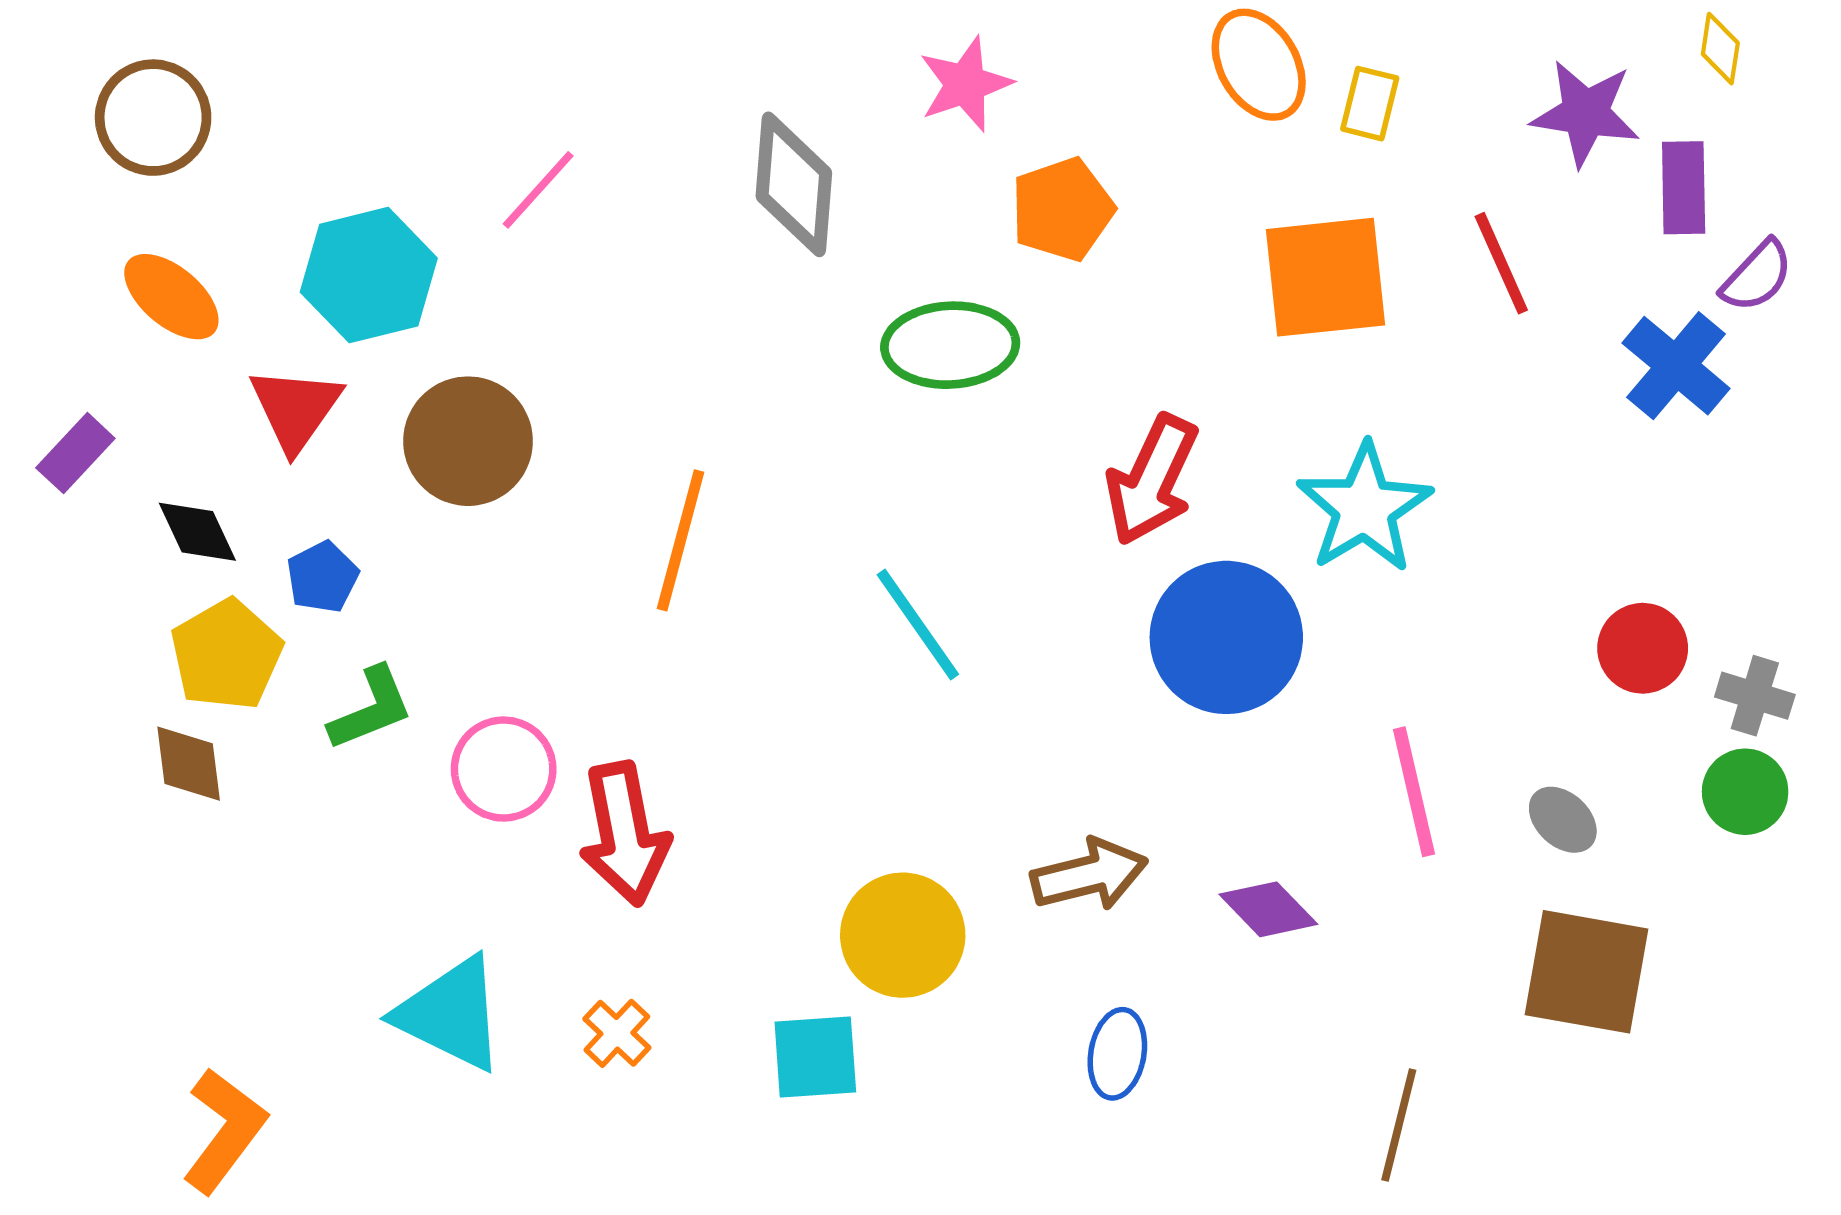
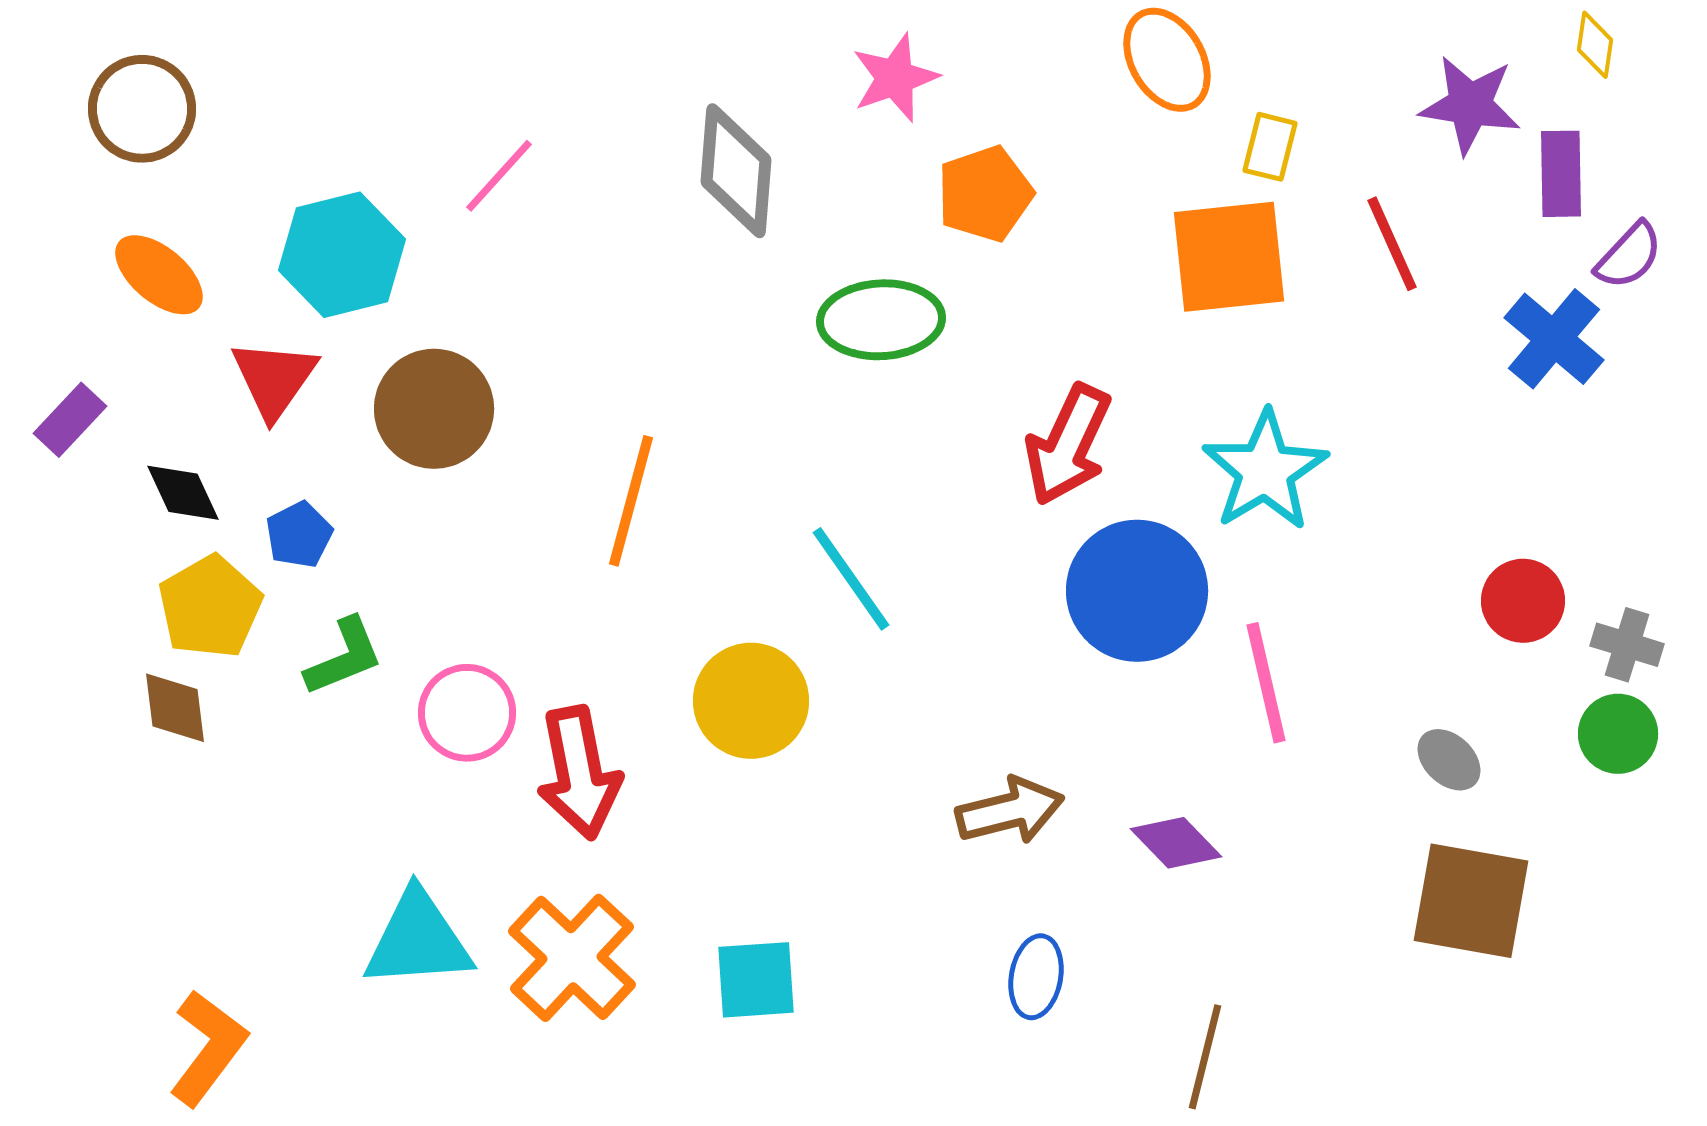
yellow rectangle: (1370, 104) -> (1270, 147), moved
pink line: (1414, 792) -> (1266, 683), moved
yellow circle: (903, 935) -> (751, 701), moved
cyan triangle: (451, 1014) -> (418, 940), turned -30
orange cross: (617, 1033) -> (572, 958), size x2.0
brown line: (1399, 1125) -> (1205, 1057), moved

